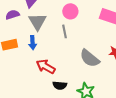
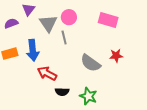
gray triangle: (37, 22) -> (48, 23), moved
blue arrow: (33, 43) -> (33, 50), size x1.5

